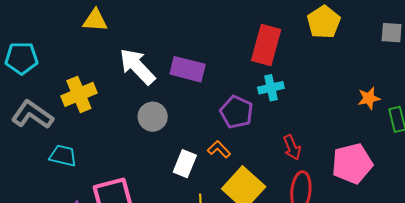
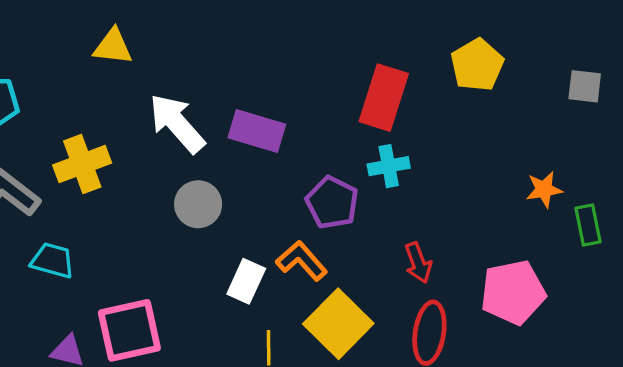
orange L-shape: (219, 149) -> (302, 261), size x1.4

